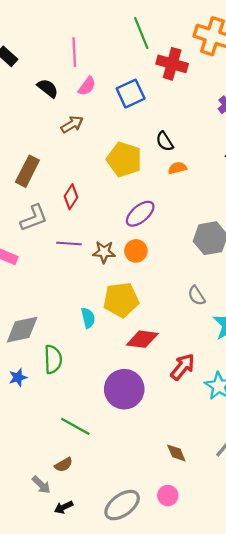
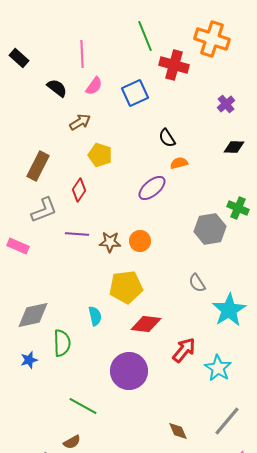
yellow pentagon: (124, 159) -> (100, 155), moved, size x0.7
purple ellipse: (140, 214) -> (152, 188), moved
cyan semicircle: (88, 318) -> (95, 316), moved

